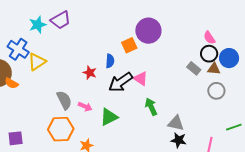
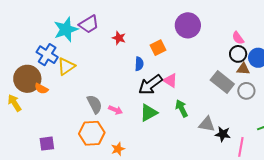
cyan star: (38, 25) -> (66, 29), size x1.4
purple circle: (148, 31) -> (188, 25), moved
gray rectangle: (194, 68) -> (222, 82), moved, size x1.6
red star: (90, 73) -> (119, 38), moved
green triangle: (109, 117) -> (149, 113), moved
black star: (179, 140) -> (223, 134), moved

